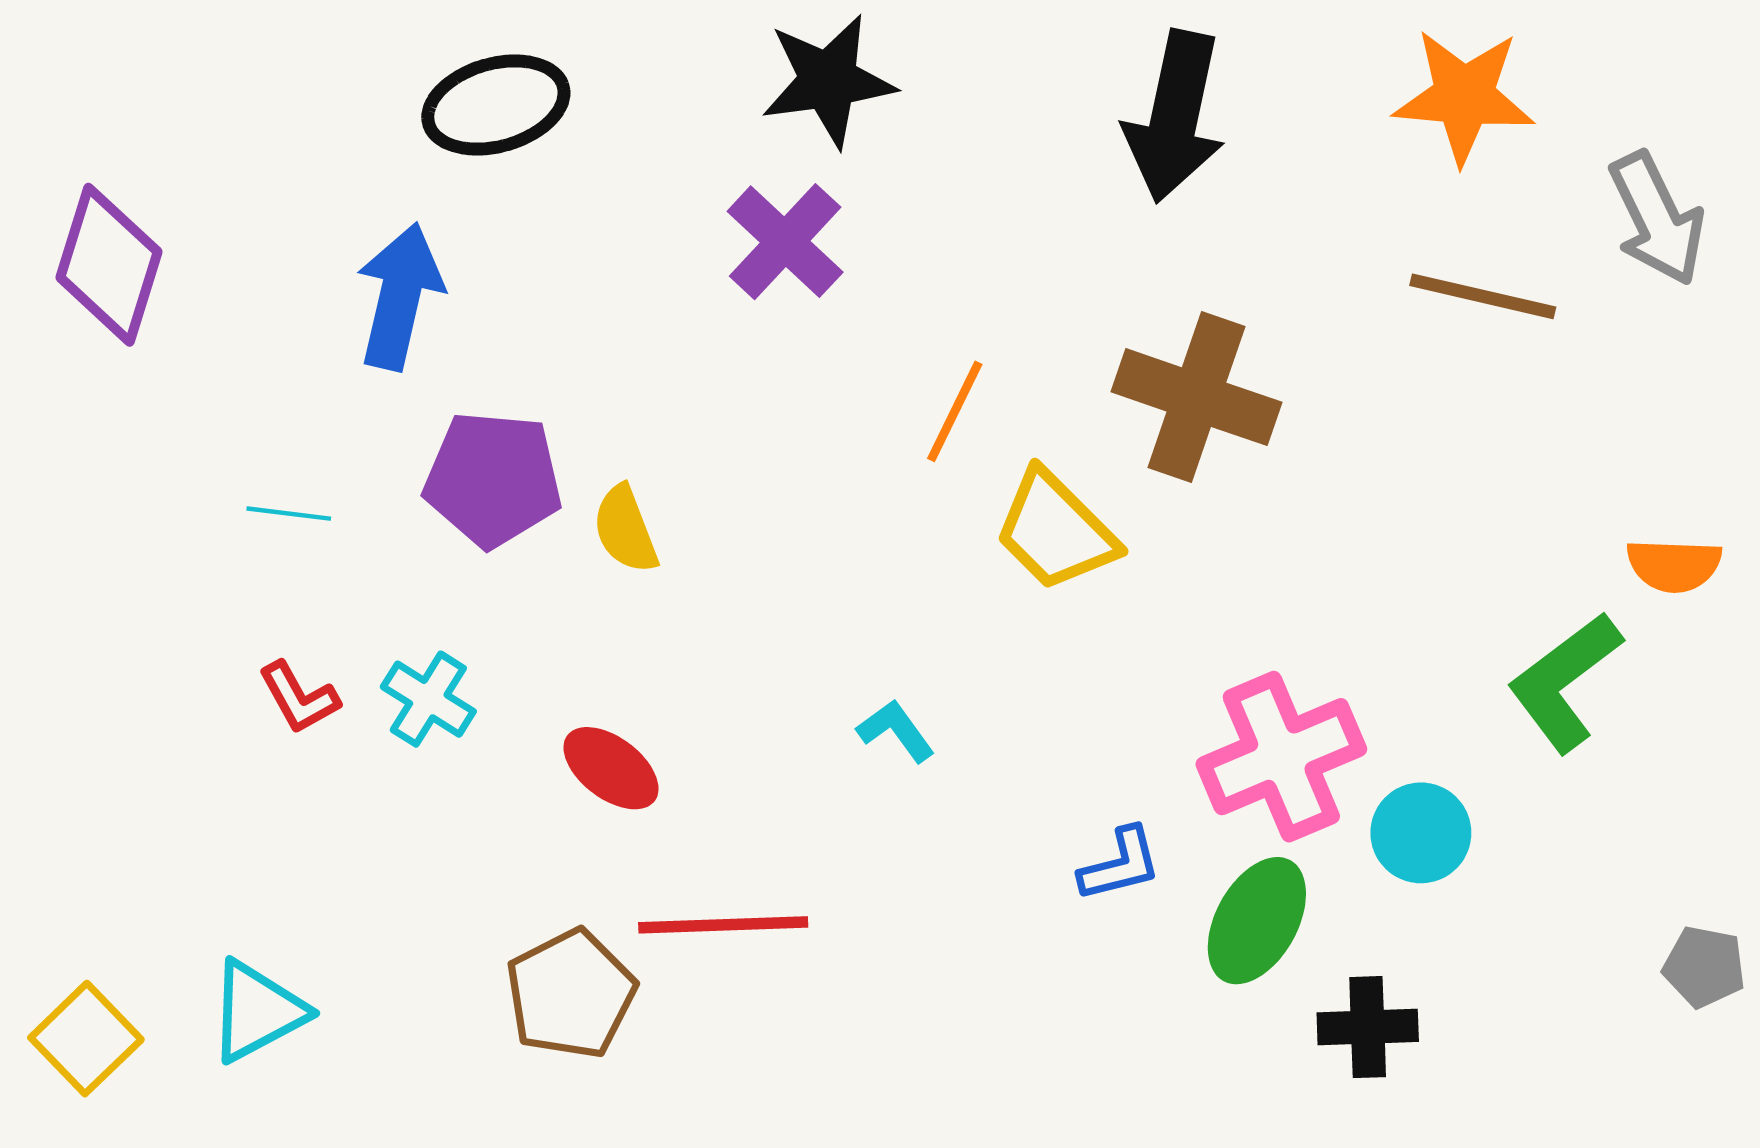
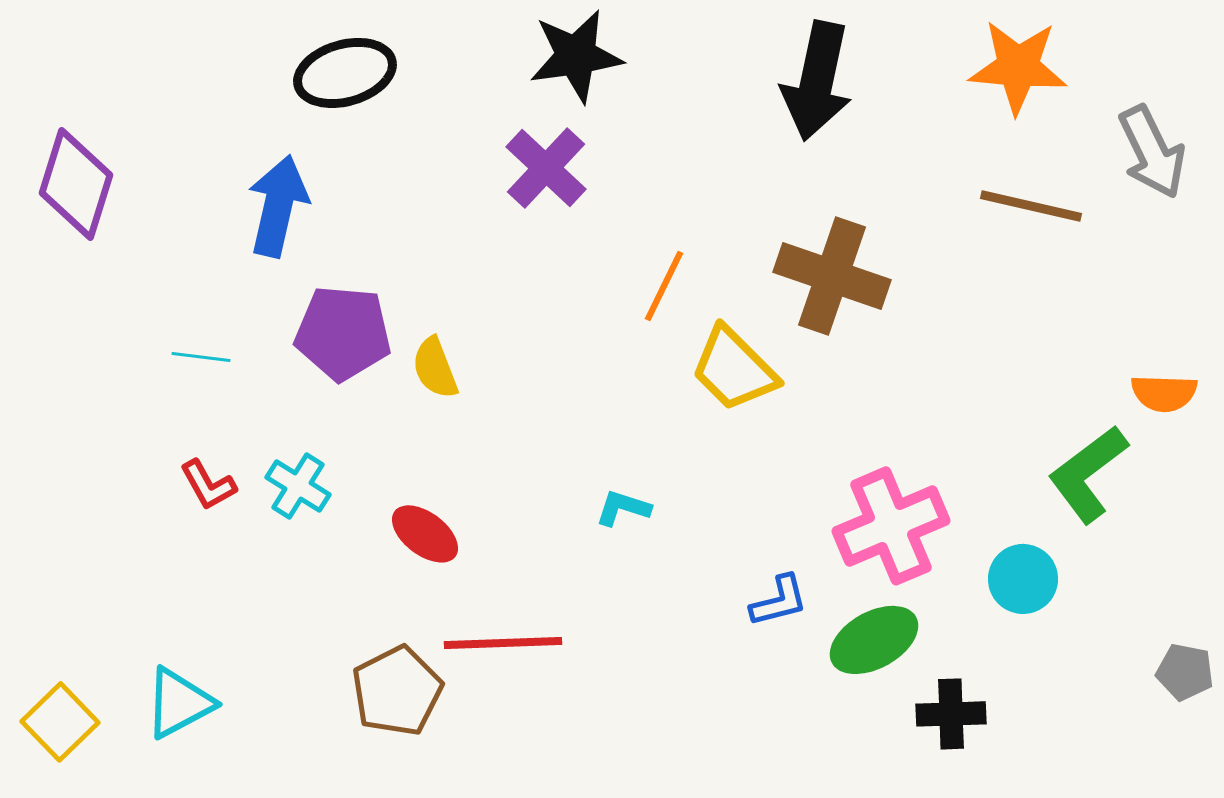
cyan L-shape: (896, 731) -> (623, 508), turned -36
cyan circle: (1421, 833) -> (1023, 579), moved
green ellipse: (1257, 921) -> (874, 640), turned 32

